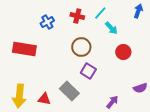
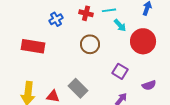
cyan line: (100, 13) -> (109, 10), turned 40
red circle: (123, 52) -> (143, 41), moved, size x1.6
purple square: (88, 71) -> (120, 71), moved

